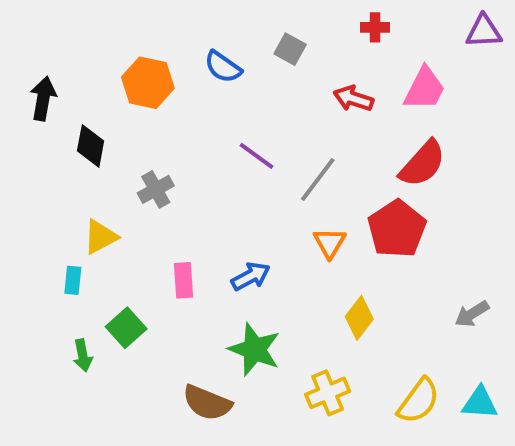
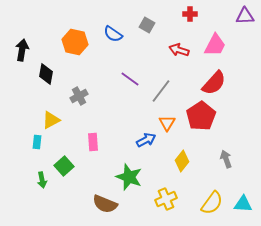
blue arrow: (251, 276) -> (146, 140), moved
gray arrow: (472, 314) -> (226, 159), moved, turned 102

